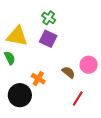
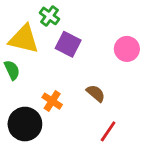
green cross: (49, 18) -> (49, 16), moved
pink circle: (89, 65) -> (127, 49), moved

